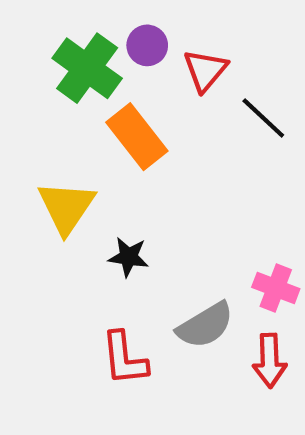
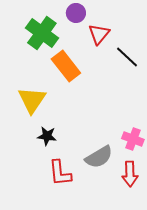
purple circle: (147, 45) -> (76, 13), moved
black star: (129, 257) -> (47, 136), moved

